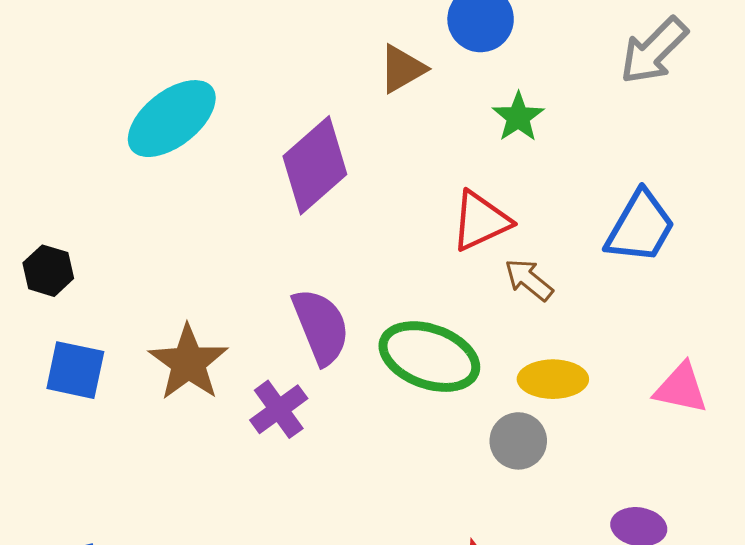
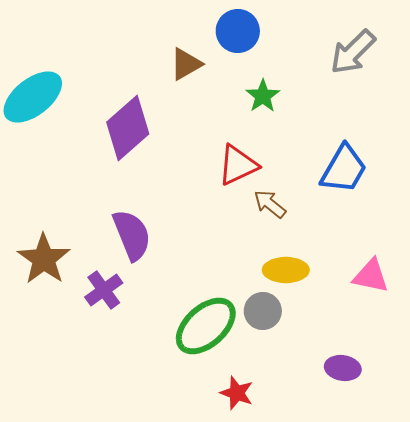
green ellipse: (429, 357) -> (206, 326), moved, turned -62

